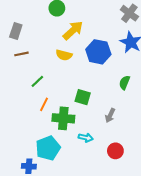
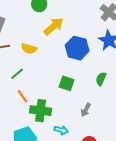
yellow semicircle: (64, 55) -> (29, 49), moved
green square: (83, 97) -> (67, 83), moved
orange line: (44, 104) -> (23, 96), turned -64

